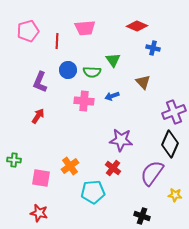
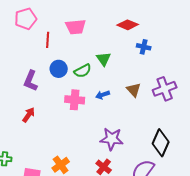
pink pentagon: (28, 31) -> (26, 19), moved
green semicircle: (92, 72) -> (83, 71), turned -30
brown triangle: (143, 82) -> (134, 90), moved
purple cross: (174, 112) -> (165, 89), moved

